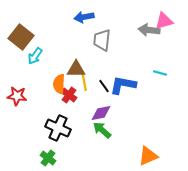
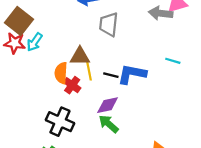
black line: (104, 86) -> (111, 75), turned -40
red star: (17, 96) -> (15, 43), moved

